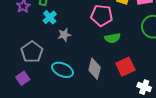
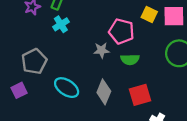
gray star: (64, 35) -> (102, 50), moved

